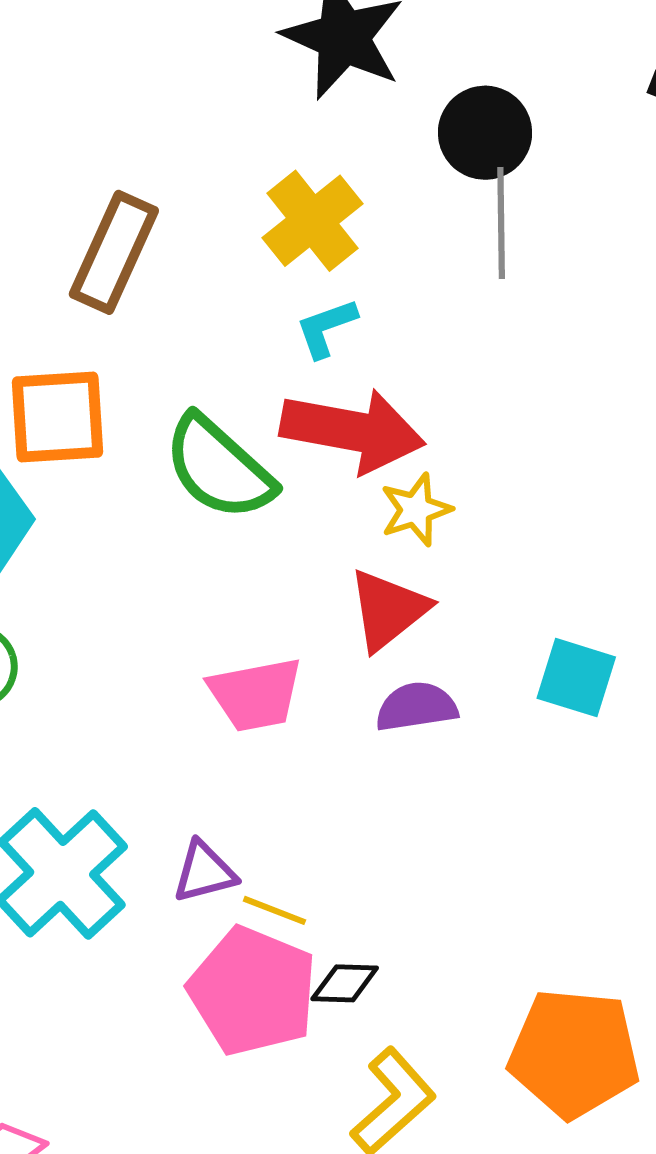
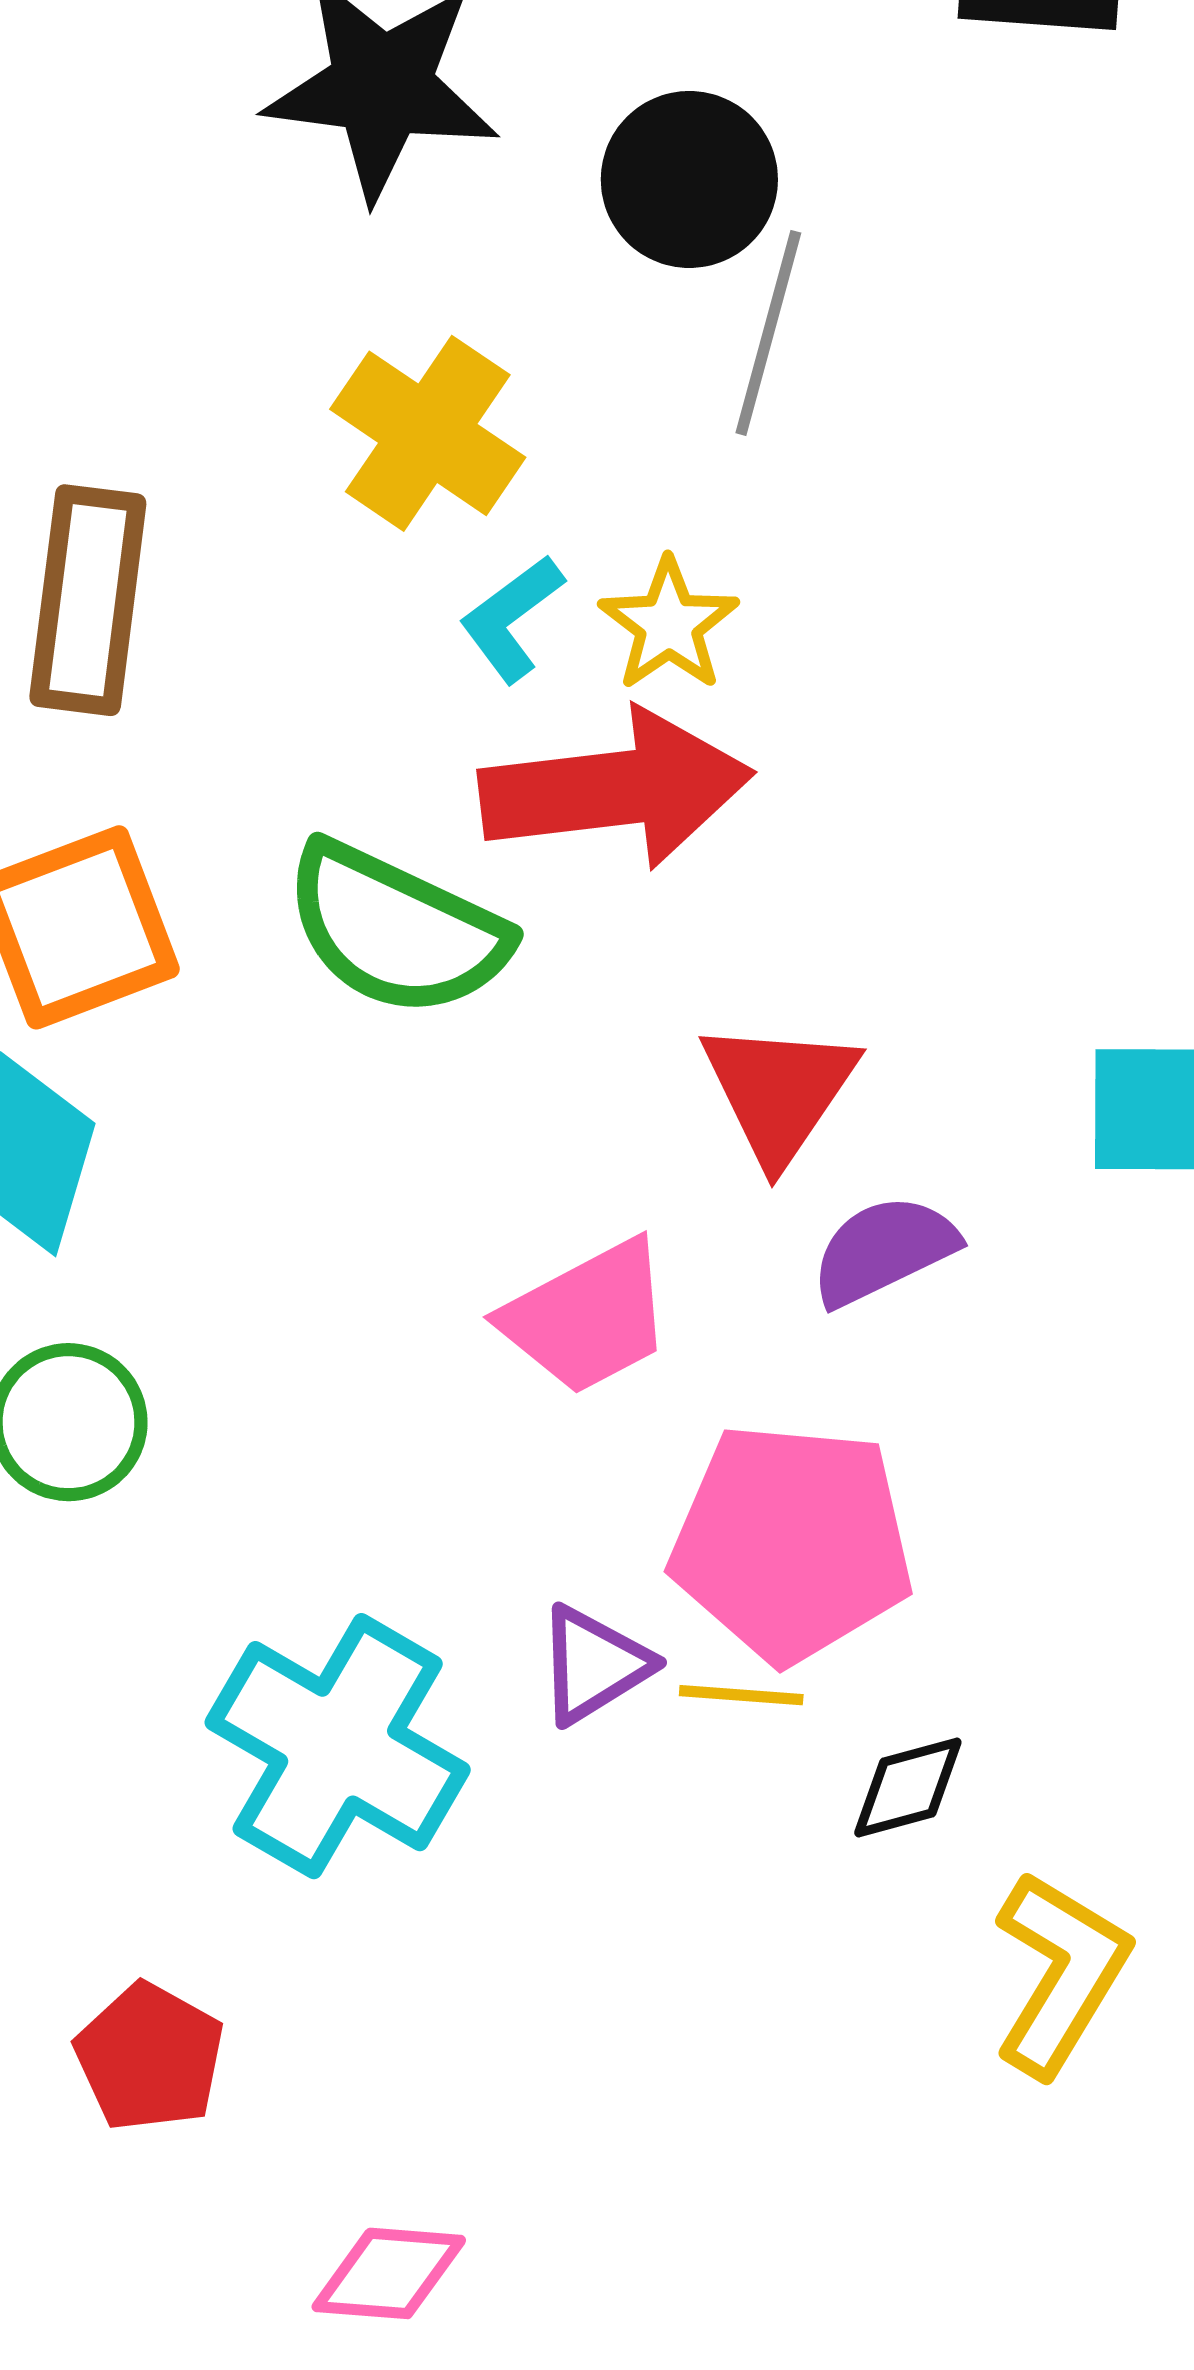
gray line: (501, 223) -> (768, 333), turned 33
yellow star: (416, 510) -> (669, 625), moved
pink pentagon: (253, 991) -> (792, 1543), moved

